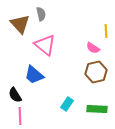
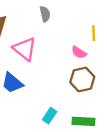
gray semicircle: (41, 14) -> (45, 14), moved

